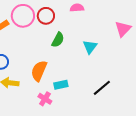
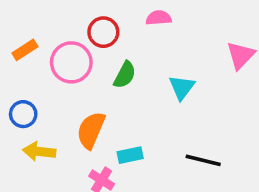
pink circle: (23, 16) -> (71, 62), moved
black line: (102, 88) -> (203, 160), turned 54

